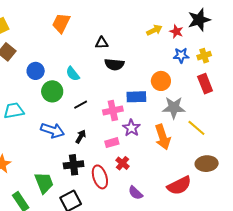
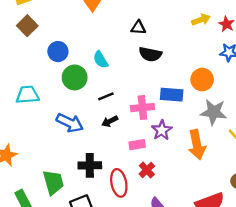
black arrow: (81, 137) -> (110, 121), moved, turned -152

